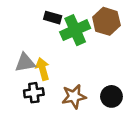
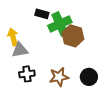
brown hexagon: (106, 21) -> (73, 36), moved
yellow arrow: (43, 69) -> (13, 37), moved

